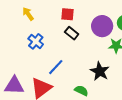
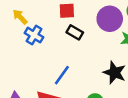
blue cross: (36, 41) -> (34, 35), moved

